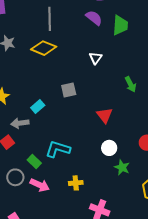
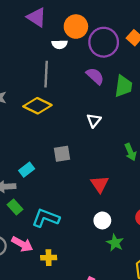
green rectangle: (34, 161) -> (15, 207), moved
yellow cross: (76, 183) -> (49, 258), moved
pink arrow: (40, 185) -> (22, 244), moved

